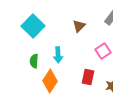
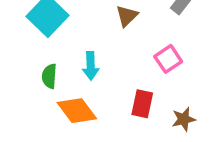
orange diamond: (50, 81) -> (77, 111), turned -70

